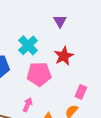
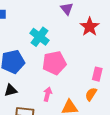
red star: (64, 56) -> (90, 27), moved

